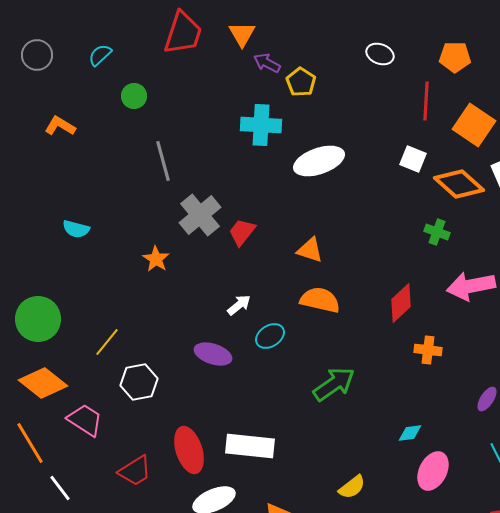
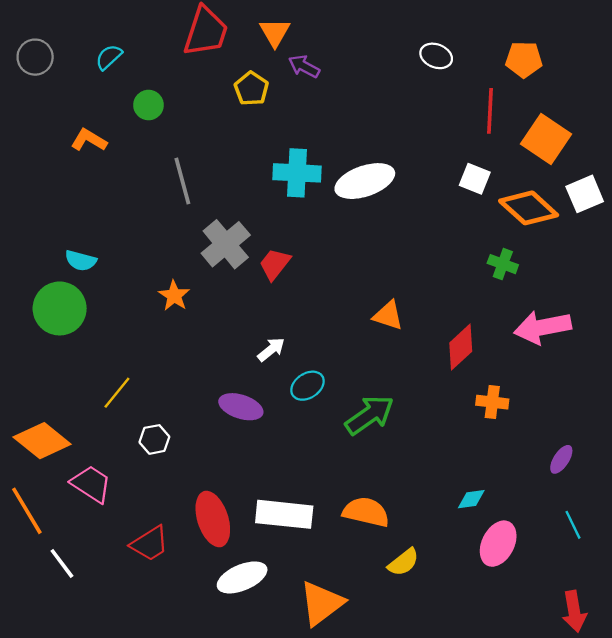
yellow pentagon: (301, 82) -> (251, 89), moved
cyan cross: (261, 125) -> (297, 173), moved
orange L-shape: (60, 126) -> (89, 140), moved
orange triangle: (310, 250) -> (388, 316), moved
orange semicircle: (320, 300) -> (366, 512), moved
green circle: (38, 319) -> (60, 308), moved
white hexagon: (139, 382) -> (154, 439), size x0.7
green arrow: (334, 384) -> (369, 415), moved

